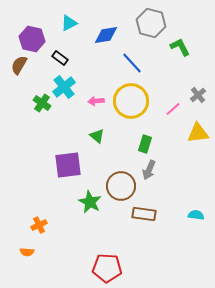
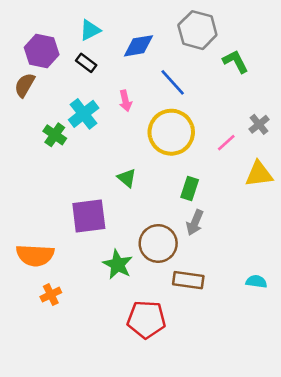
black rectangle: (60, 58) -> (86, 63), moved
pink arrow: (96, 101) -> (125, 101), moved, turned -98
orange semicircle: (27, 252) -> (35, 255), moved, size x2.0
red pentagon: (107, 268) -> (146, 319), moved

